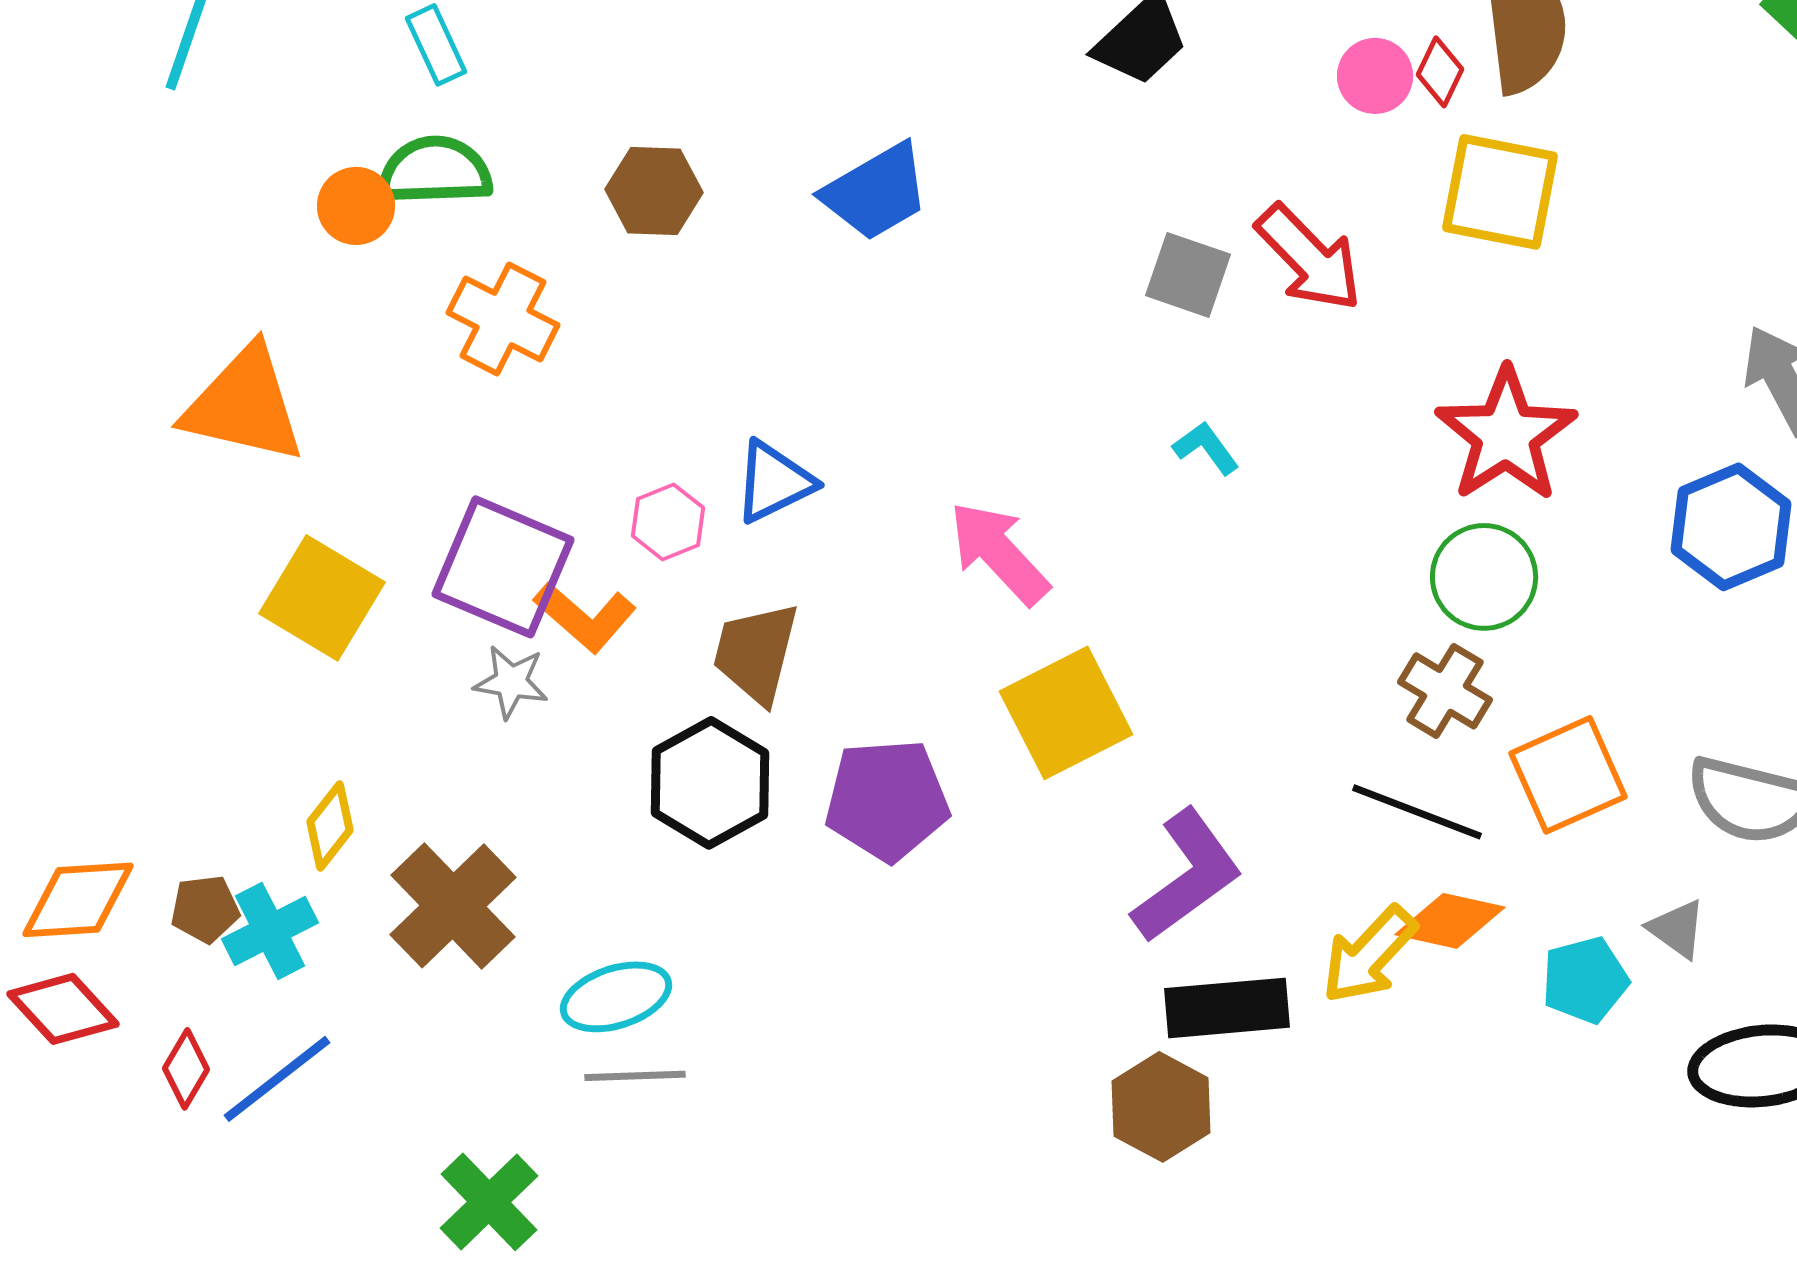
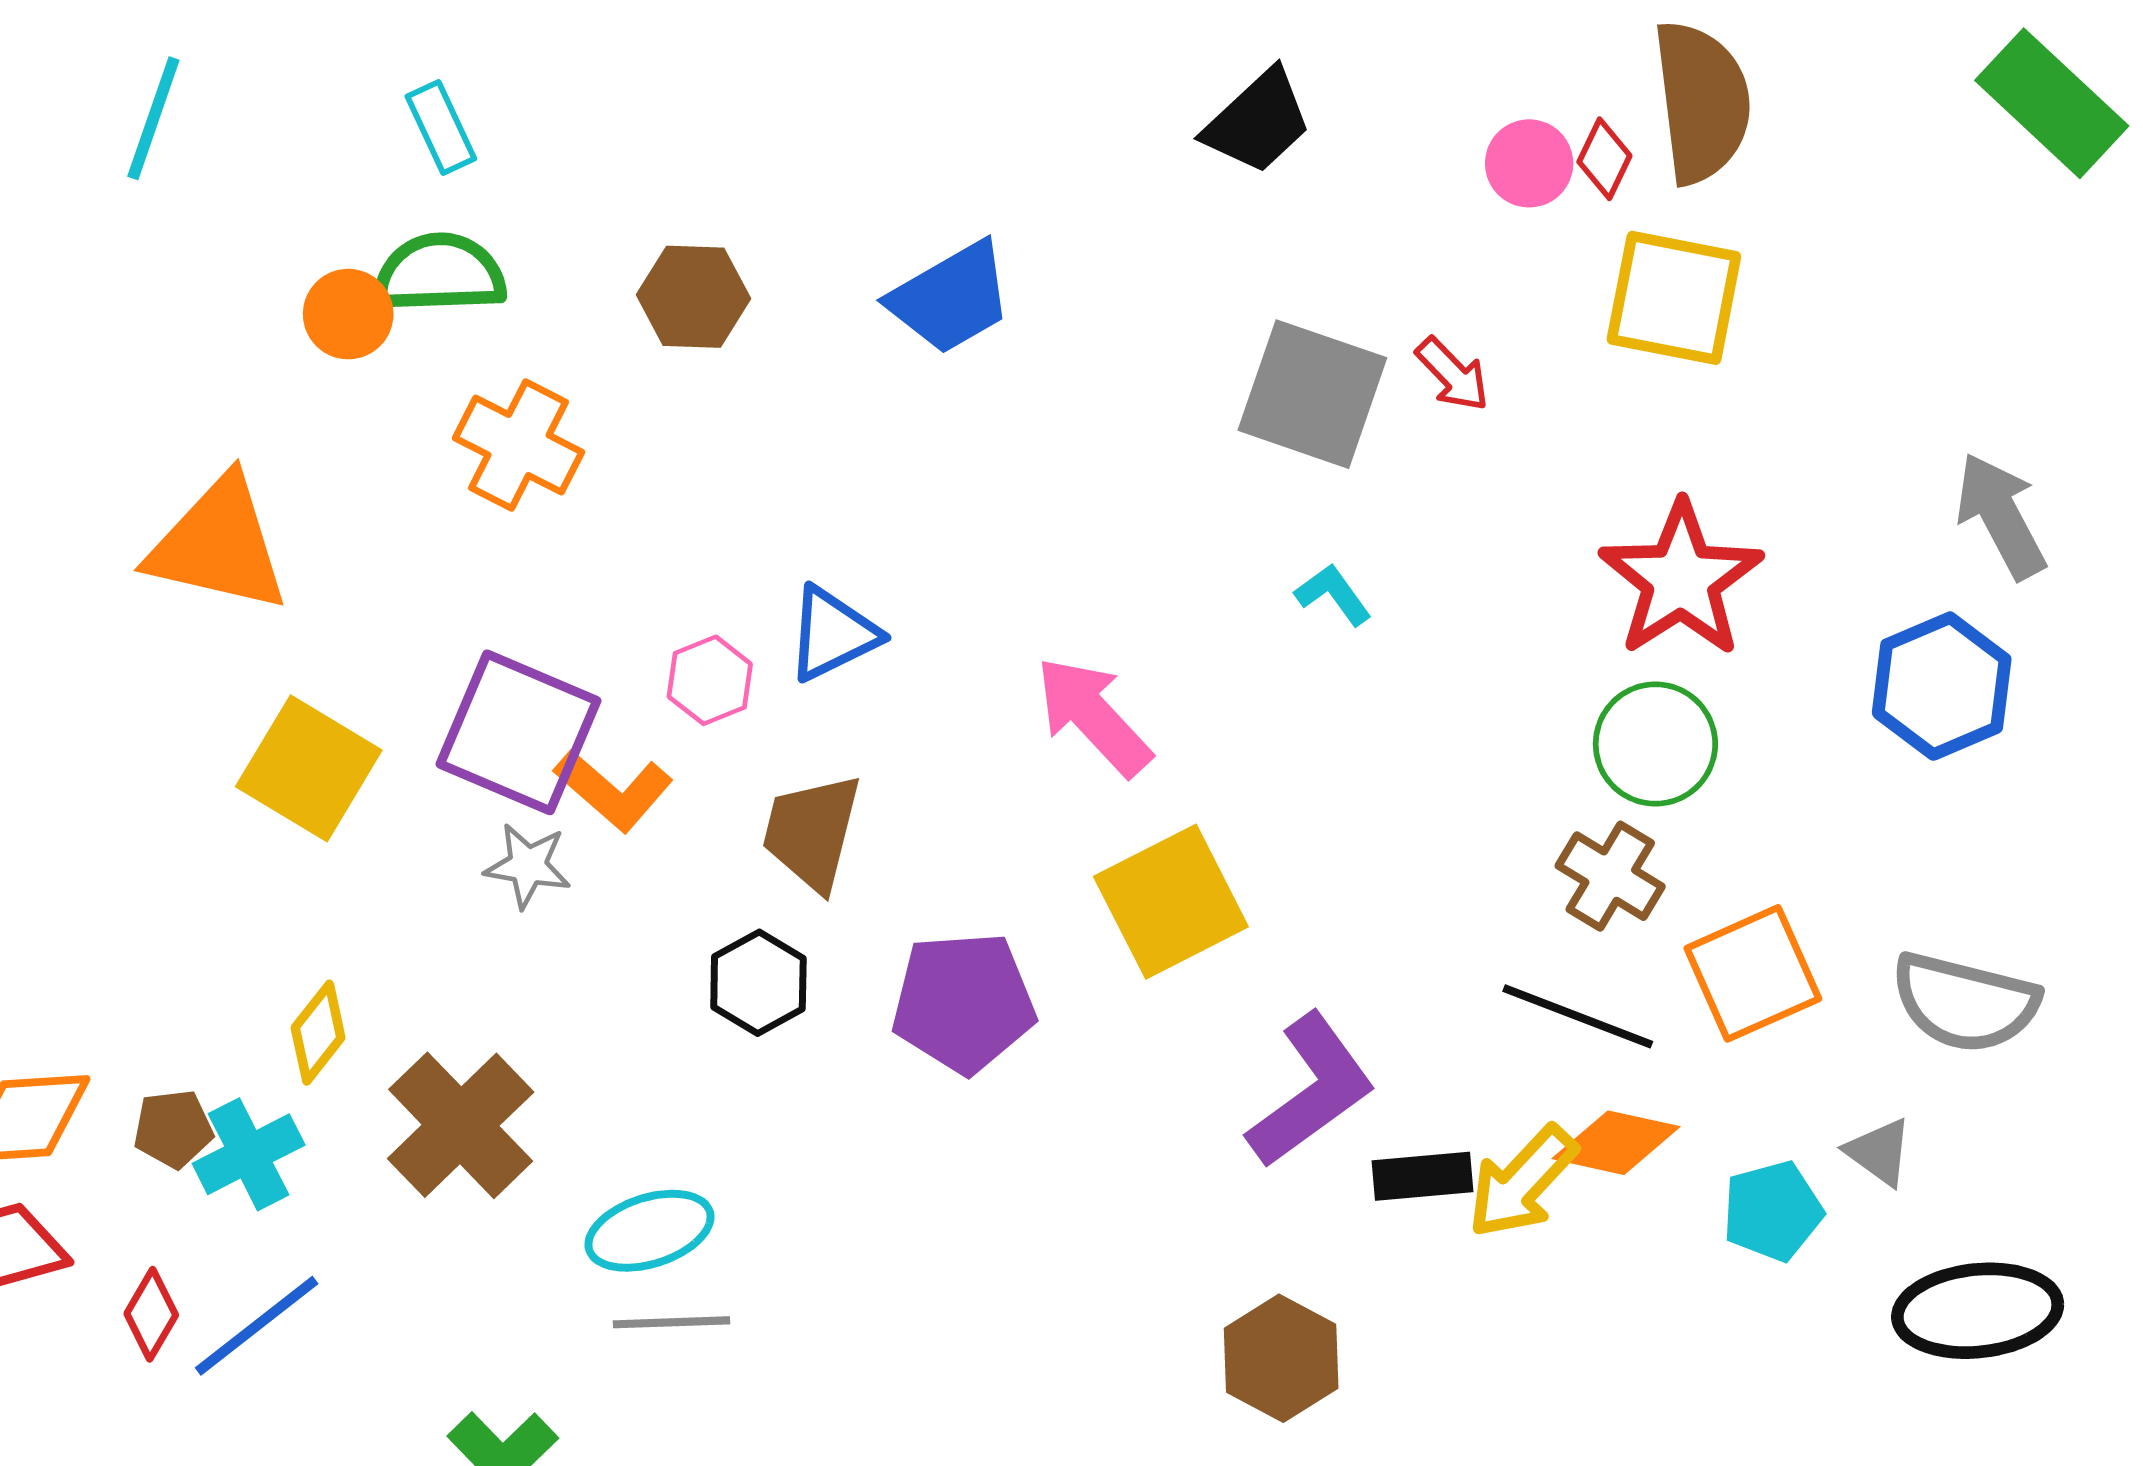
red arrow: (1309, 258) -> (1453, 374), size x0.6
gray square: (1188, 275) -> (1312, 394), size x1.5
black hexagon: (710, 783) -> (758, 983), size x0.7
black rectangle: (1227, 1008) -> (1422, 1176), moved, size x0.7

